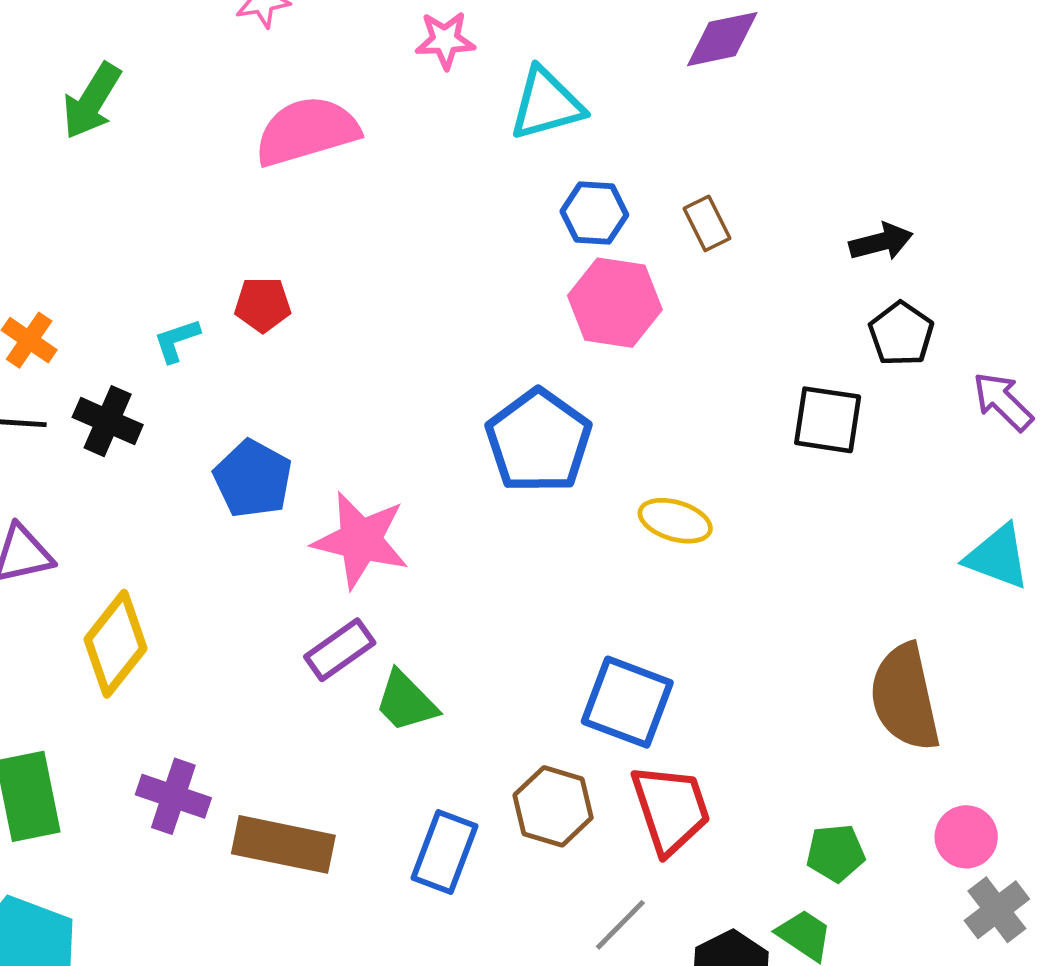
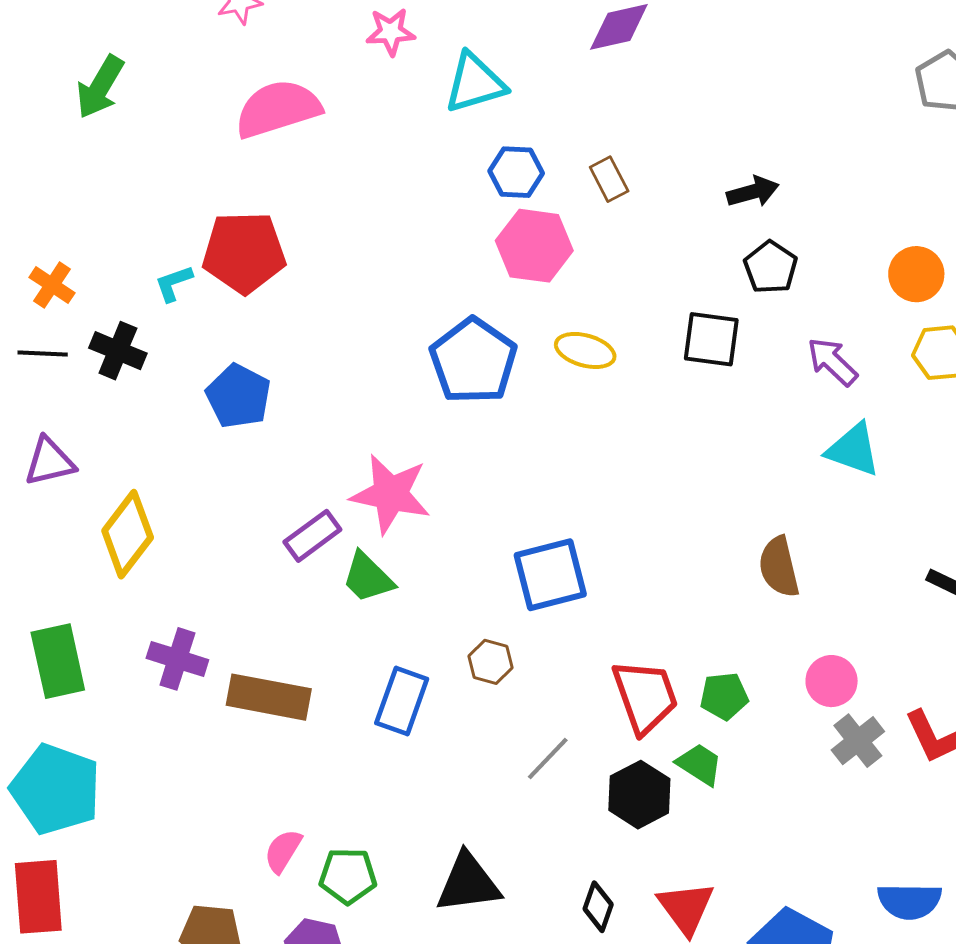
red pentagon: (263, 305) -> (244, 252), size x1.8
purple arrow: (1003, 401) -> (832, 362), moved
yellow ellipse: (675, 521) -> (585, 350), moved
pink star: (361, 540) -> (391, 494), moved
brown semicircle: (905, 697) -> (779, 567), size x0.7
blue square: (627, 702) -> (550, 575), turned -34
brown hexagon: (553, 806) -> (491, 662), size x0.7
red trapezoid: (671, 809) -> (645, 696), moved

